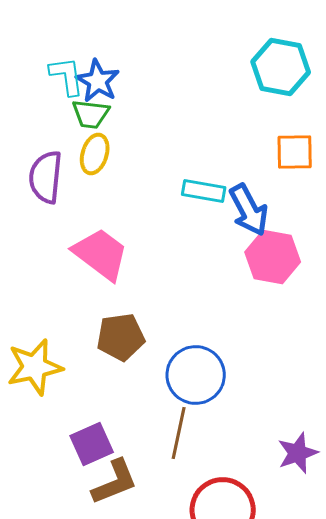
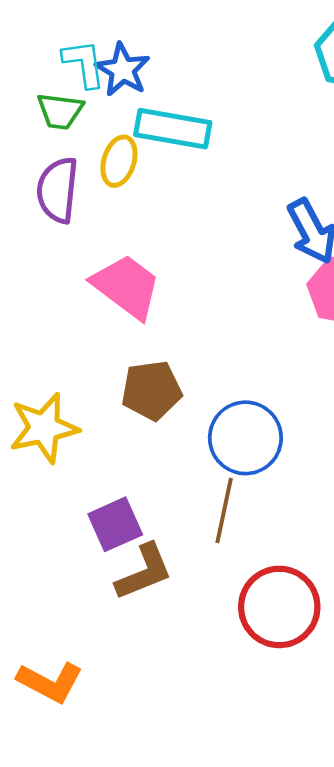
green trapezoid: (91, 114) -> (60, 111), moved
cyan rectangle: (204, 191) -> (173, 129), moved, size x1.4

